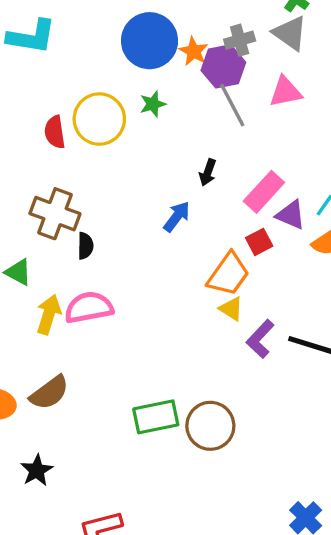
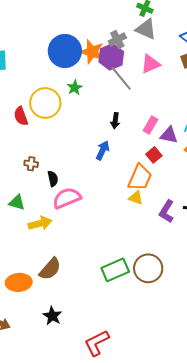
orange star: (194, 51) -> (92, 52), size x1.4
pink rectangle: (264, 192) -> (150, 125), size x0.7
brown cross: (55, 214) -> (31, 164), size x0.5
pink semicircle: (89, 307) -> (67, 198), moved
yellow triangle: (231, 309) -> (136, 198), moved
yellow arrow: (49, 314) -> (40, 223), turned 70

